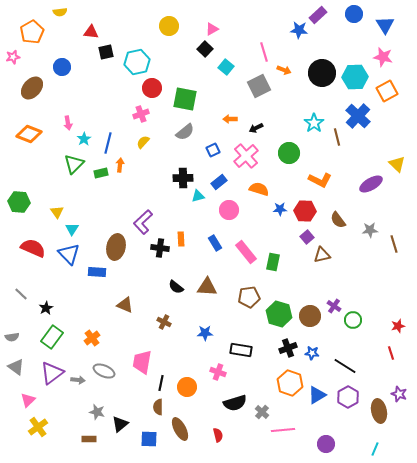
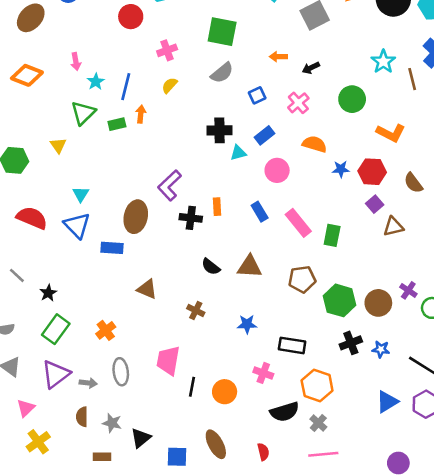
red circle: (152, 88) -> (131, 17), moved
pink cross: (246, 156) -> (298, 103), size x0.7
yellow triangle: (57, 212) -> (58, 145), moved
gray ellipse: (104, 371) -> (121, 372), turned 60
orange hexagon: (290, 383) -> (317, 385), moved
brown semicircle: (158, 407) -> (82, 417), moved
pink line: (283, 430) -> (323, 454), moved

